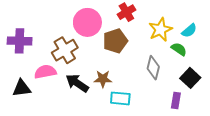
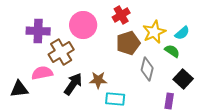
purple cross: (20, 41) -> (38, 31), moved
brown pentagon: (115, 41) -> (128, 43), moved
black arrow: (77, 83) -> (73, 84), turned 90

